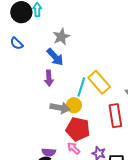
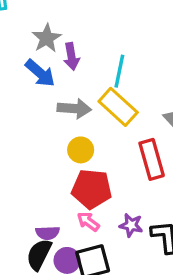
purple arrow: (49, 78) -> (71, 56), moved
cyan line: (81, 87) -> (119, 71), moved
gray arrow: (60, 108) -> (74, 109), moved

